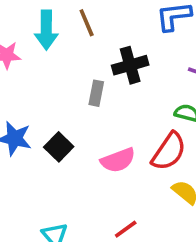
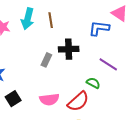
black square: (59, 147) -> (13, 99), moved

